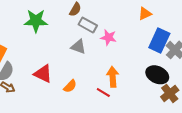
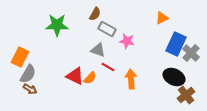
red triangle: (43, 74) -> (75, 76), moved
orange semicircle: (70, 86) -> (90, 78), moved
red line: (103, 92) -> (108, 67), moved

